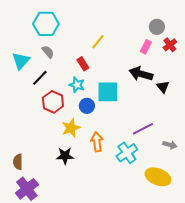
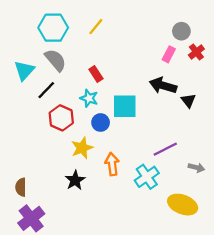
yellow line: (98, 42) -> (96, 27), moved
gray semicircle: (48, 52) -> (55, 60), size x1.5
black star: (65, 156) -> (75, 180), turned -30

